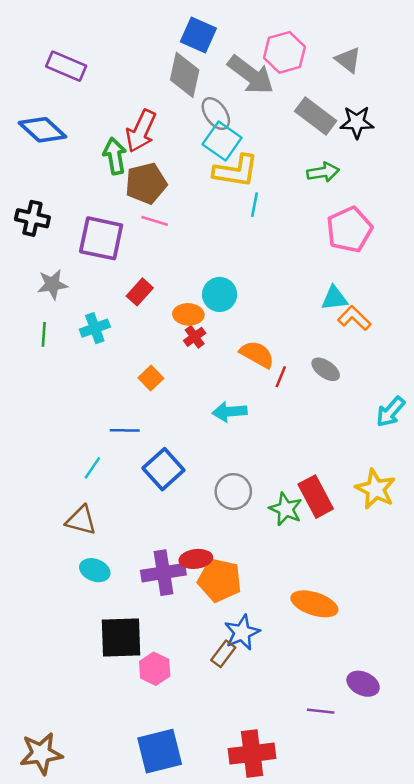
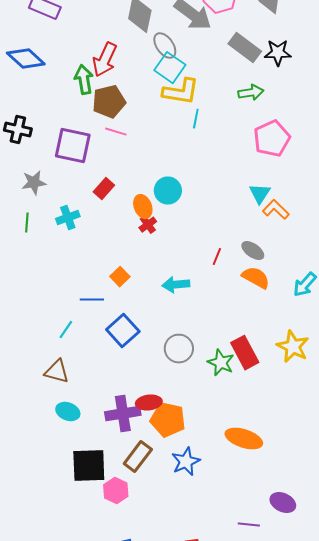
cyan triangle: (334, 298) -> (260, 194), turned -50
orange ellipse: (188, 314) -> (143, 207), turned 65
orange semicircle: (257, 354) -> (256, 278), moved
orange square: (151, 378) -> (120, 277), moved
brown rectangle: (223, 654) -> (138, 457), moved, size x1.4

